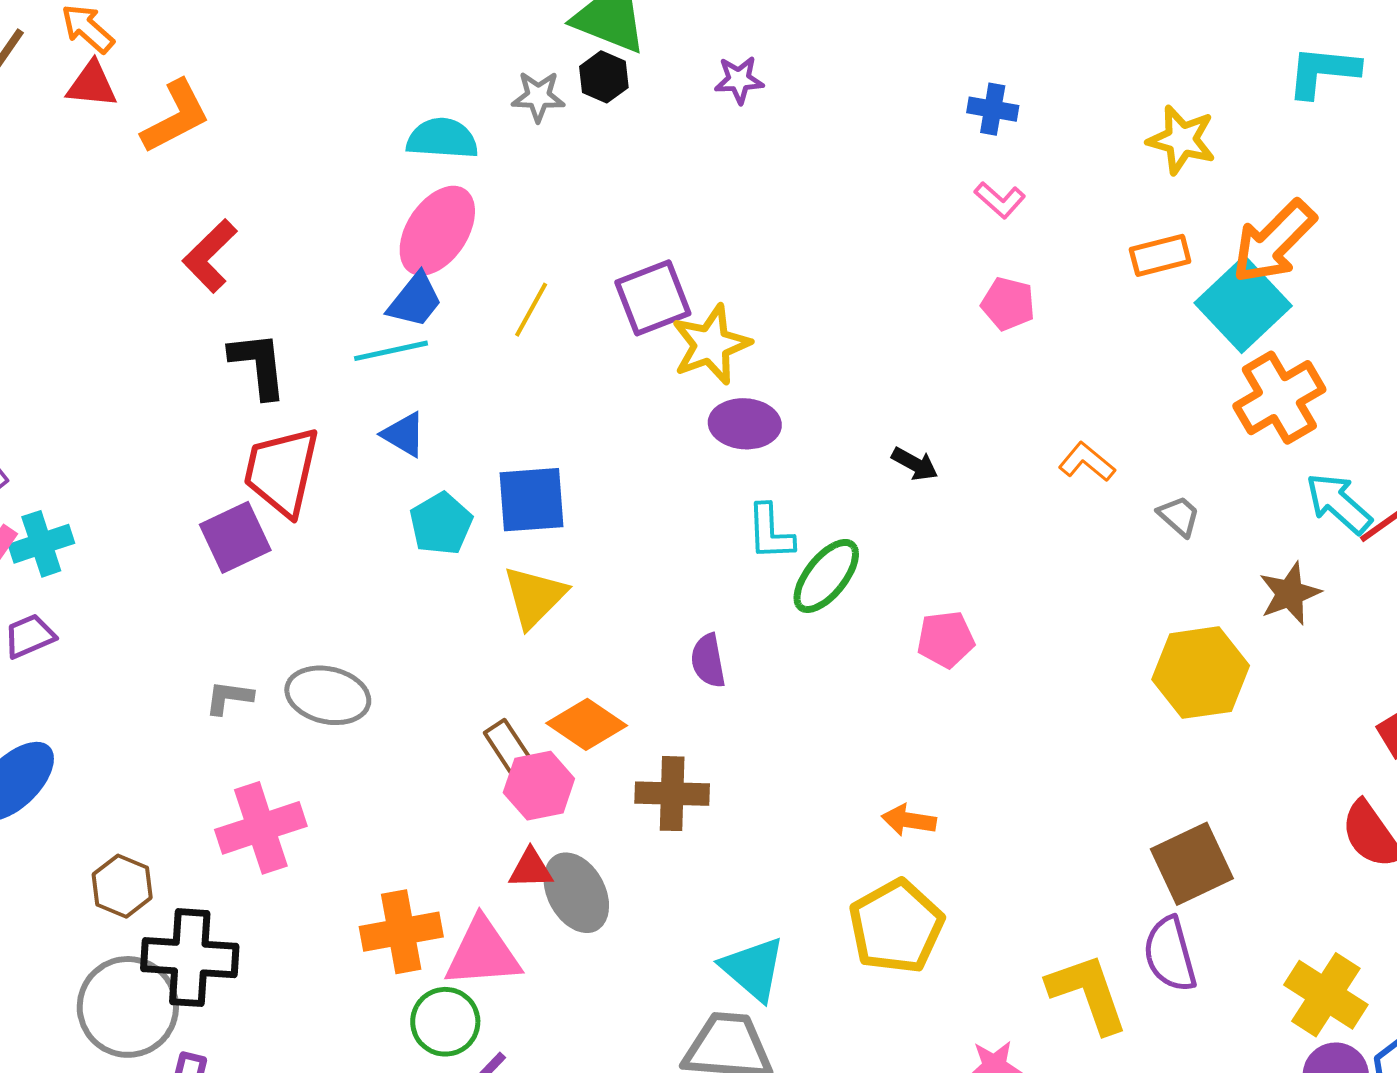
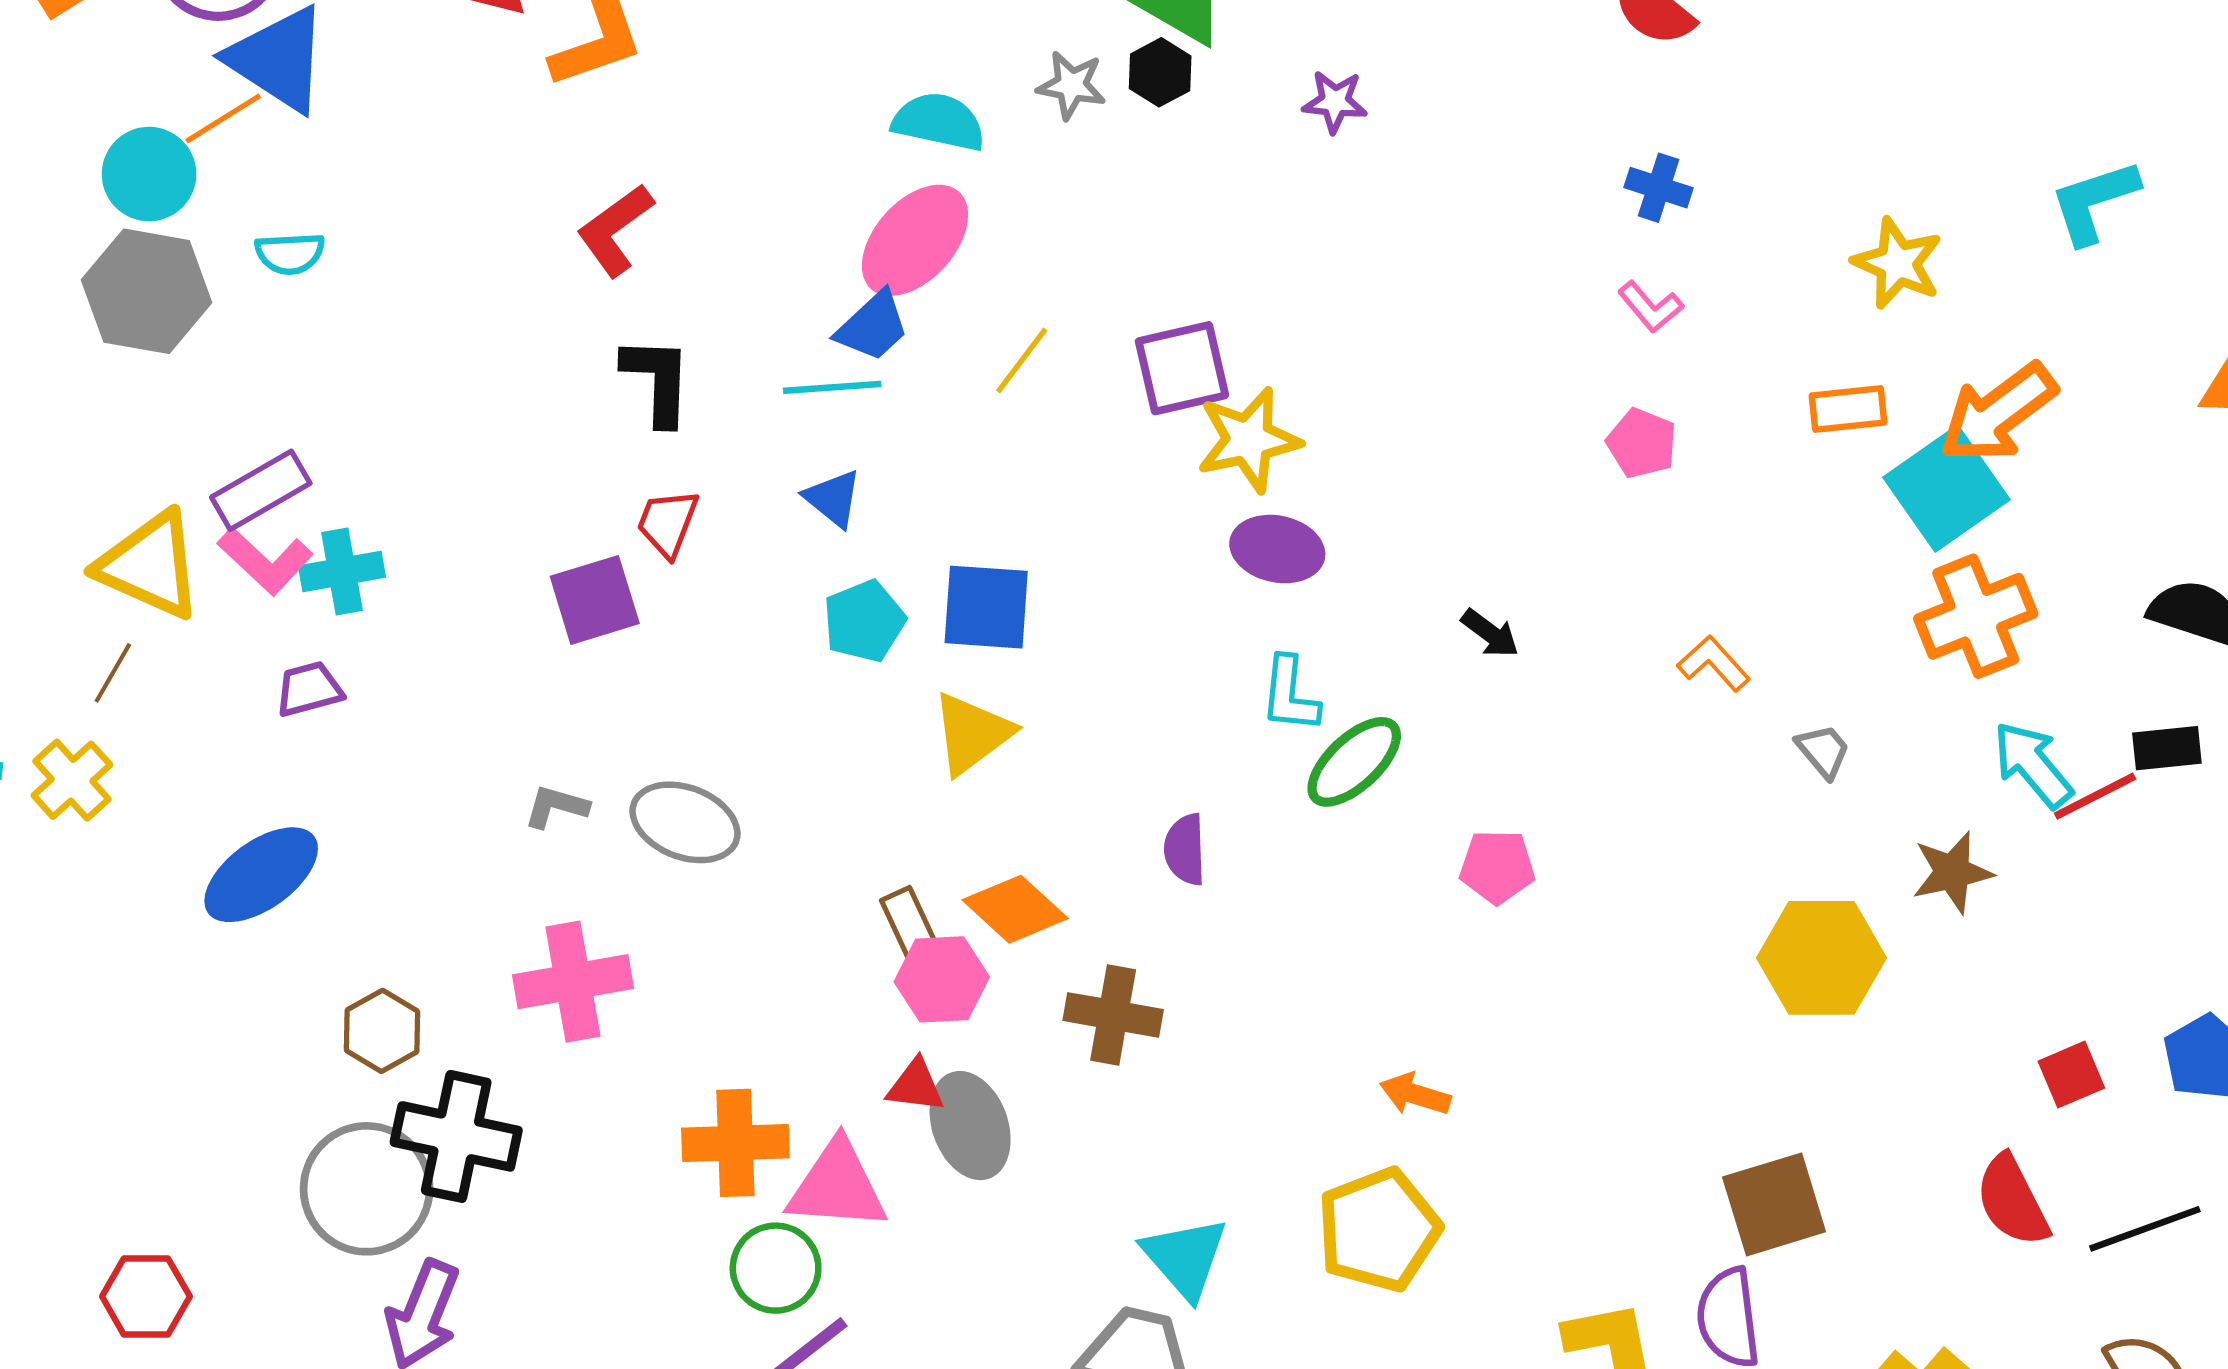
cyan L-shape: (1323, 72) -> (2094, 202), turned -32
red trapezoid: (282, 471) -> (668, 523), size x0.6

